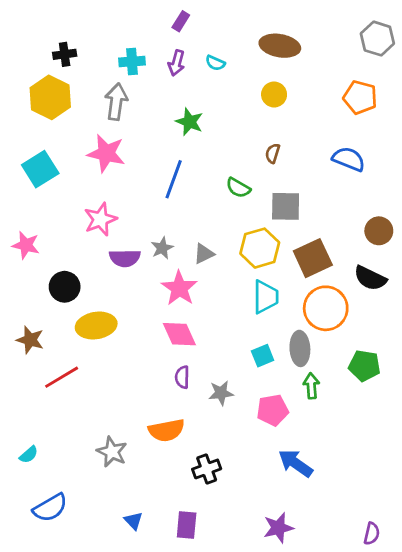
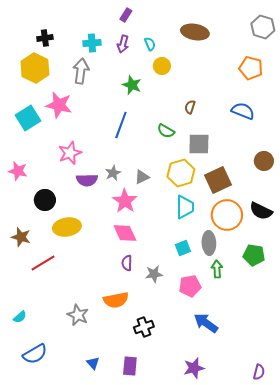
cyan semicircle: (215, 63) -> (150, 44), turned -136
yellow circle: (274, 94) -> (162, 66), moved
pink star: (106, 153) -> (59, 105), moved
black semicircle: (370, 278) -> (261, 211), moved

